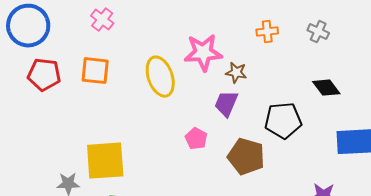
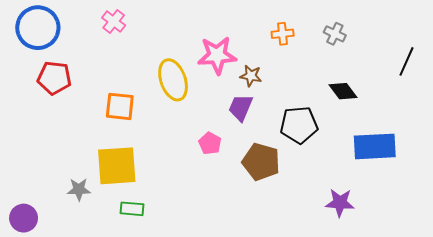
orange square: (95, 71) -> (120, 106), moved

